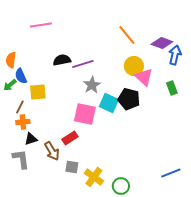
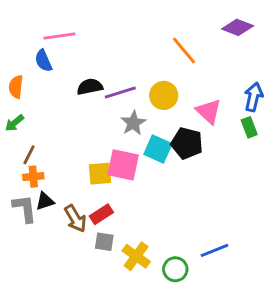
purple diamond: (162, 43) -> (238, 27), moved
blue arrow: (175, 55) -> (254, 97), moved
yellow circle: (134, 66) -> (164, 95), moved
blue semicircle: (21, 76) -> (43, 61), moved
yellow square: (38, 92) -> (100, 174), moved
red rectangle: (70, 138) -> (101, 214), moved
gray L-shape: (21, 159) -> (25, 208), moved
blue line: (171, 173) -> (214, 250), moved

